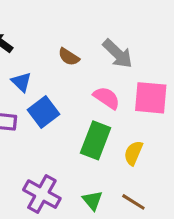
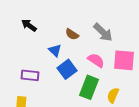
blue triangle: (21, 82) -> (55, 50), moved
blue square: (43, 112) -> (67, 69), moved

